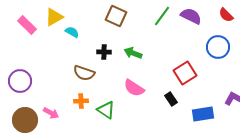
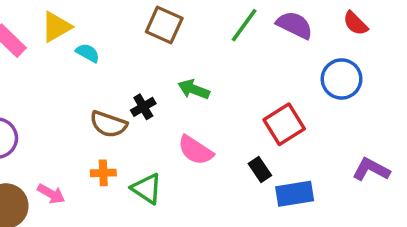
black cross: (104, 52) -> (143, 107), moved, turned -32
blue rectangle: (203, 114) -> (295, 194), moved

